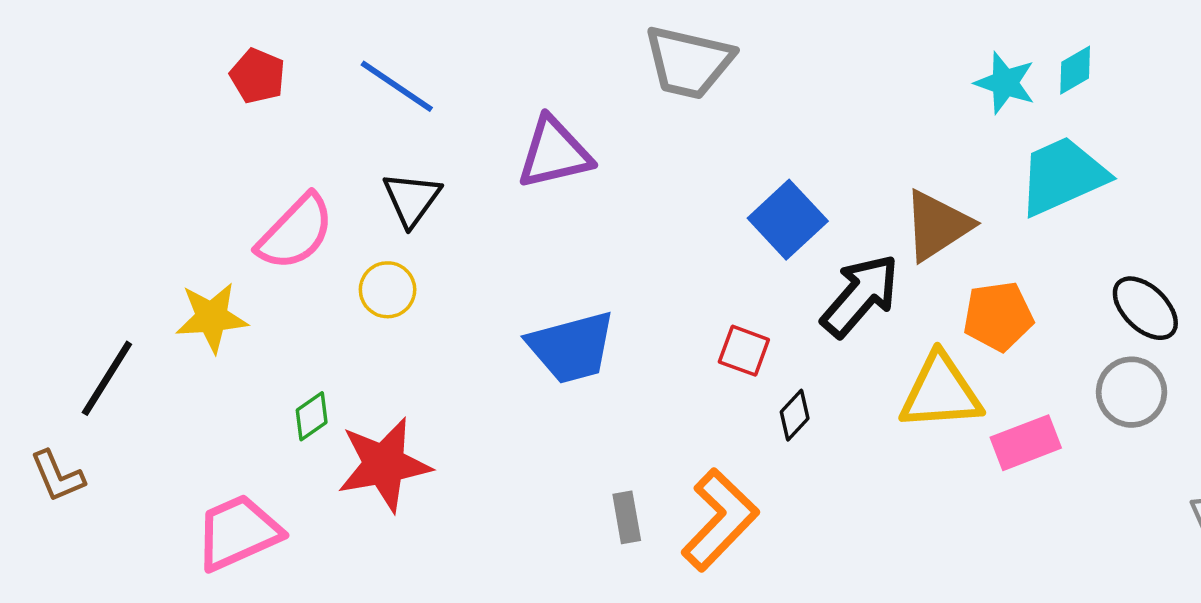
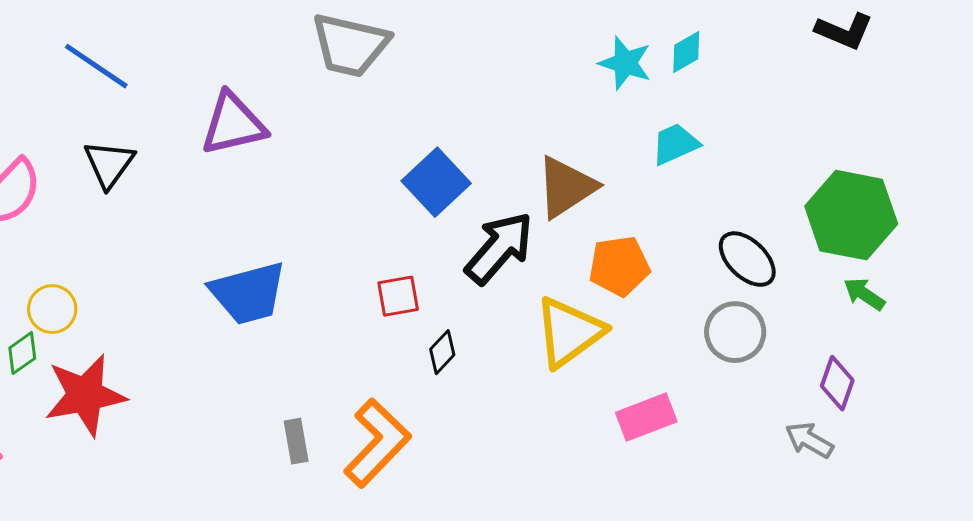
cyan trapezoid: (1063, 176) -> (675, 144), size x0.6
yellow circle: (388, 290) -> (52, 309), moved
red square: (744, 351) -> (398, 296), turned -30
yellow triangle: (941, 392) -> (569, 332), turned -32
pink rectangle: (1026, 443) -> (646, 417), moved

